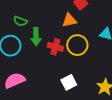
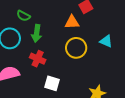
red cross: (55, 47) -> (38, 59), moved
white square: (69, 82) -> (52, 83), moved, turned 35

